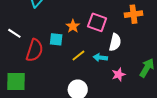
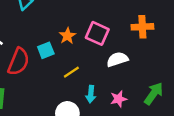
cyan square: (56, 39) -> (46, 50), turned -32
white semicircle: (115, 42) -> (117, 59), turned -126
cyan arrow: (100, 58) -> (91, 94), moved, turned -96

